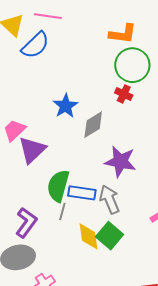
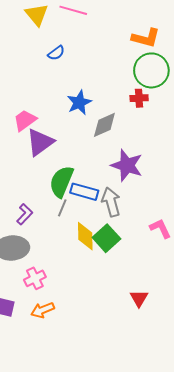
blue semicircle: (35, 45) -> (56, 53), moved, size x0.6
red cross: (124, 94) -> (139, 98), turned -36
purple L-shape: (26, 223) -> (25, 214), size x0.7

